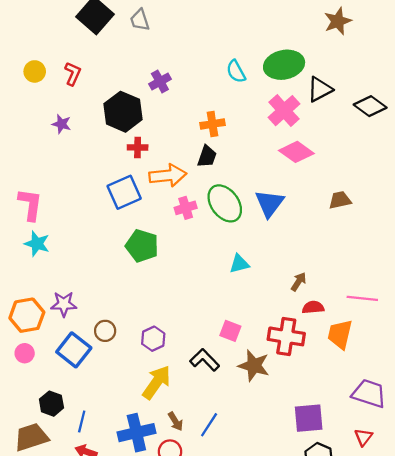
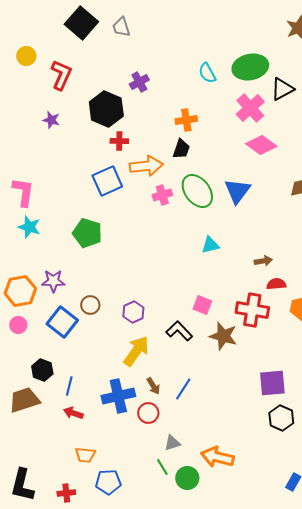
yellow circle: (35, 71) -> (26, 56), moved
red L-shape: (73, 74) -> (61, 75), size x1.4
green pentagon: (142, 246) -> (87, 233), moved
brown arrow: (299, 282) -> (263, 261), turned 48

